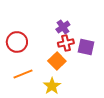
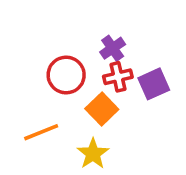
red circle: (17, 42) -> (66, 75), moved
purple square: (86, 47) -> (154, 84), turned -36

